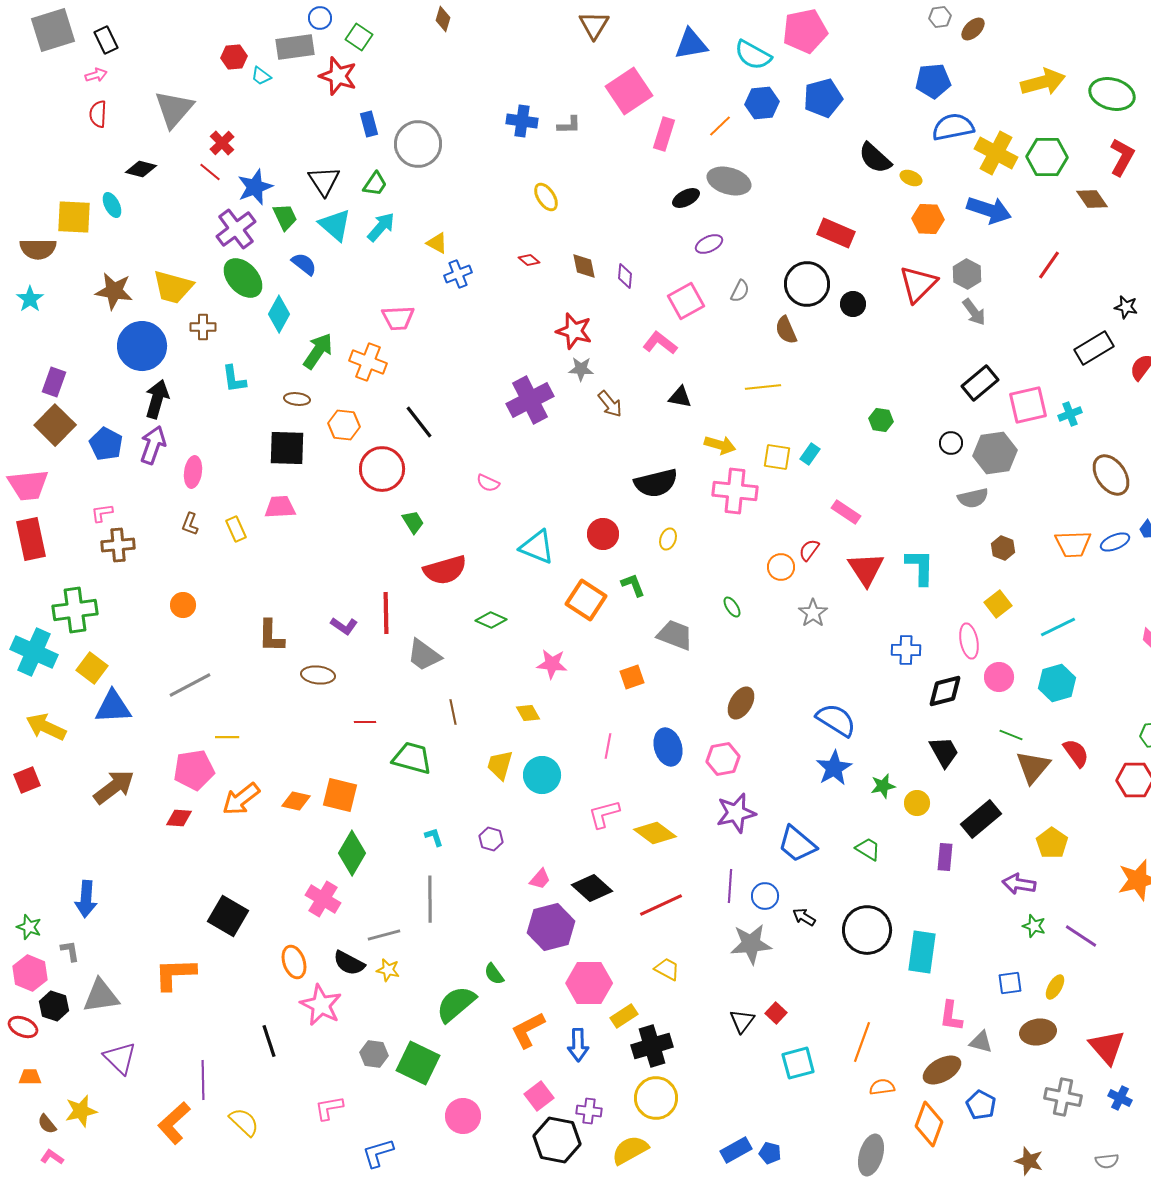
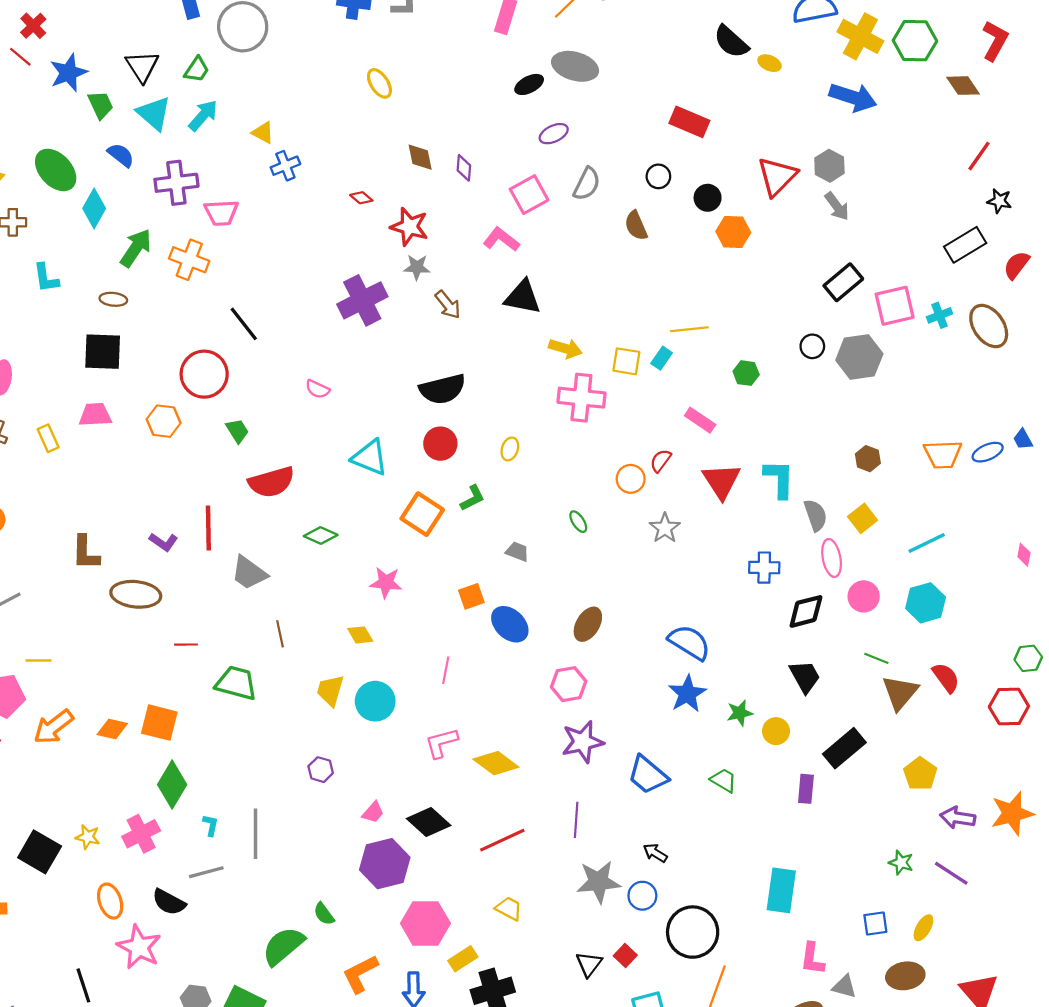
orange hexagon: (928, 219) -> (733, 232), moved
purple cross: (236, 229) -> (176, 183), moved, turned 30
red diamond: (529, 260) -> (361, 198), moved
red line: (1049, 265) -> (979, 156), moved
black circle: (807, 284) -> (658, 176), size x0.5
gray semicircle: (740, 291) -> (587, 184), size x1.4
yellow line: (763, 387) -> (689, 329), moved
black triangle: (680, 397) -> (523, 297), size x1.5
green hexagon: (881, 420) -> (746, 373), moved
orange hexagon: (344, 425) -> (164, 421), moved
brown ellipse: (1111, 475) -> (989, 326), moved
black semicircle: (656, 483) -> (443, 389), moved
gray semicircle: (973, 498) -> (816, 515), moved, turned -96
green L-shape: (633, 585) -> (472, 498), turned 84
gray trapezoid: (675, 635) -> (517, 552), size x0.6
brown ellipse: (318, 675) -> (136, 594), size x1.4
blue ellipse: (668, 747) -> (510, 624), moved, turned -30
cyan L-shape: (434, 837) -> (211, 825), moved, turned 30
purple arrow: (1019, 884) -> (958, 818), moved
blue circle: (765, 896) -> (642, 896), moved
pink cross: (323, 899) -> (141, 834), turned 32
black circle: (867, 930) -> (693, 932), moved
yellow star: (388, 970) -> (88, 837), moved

